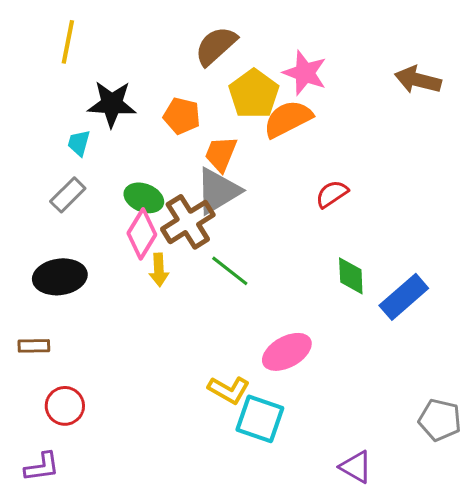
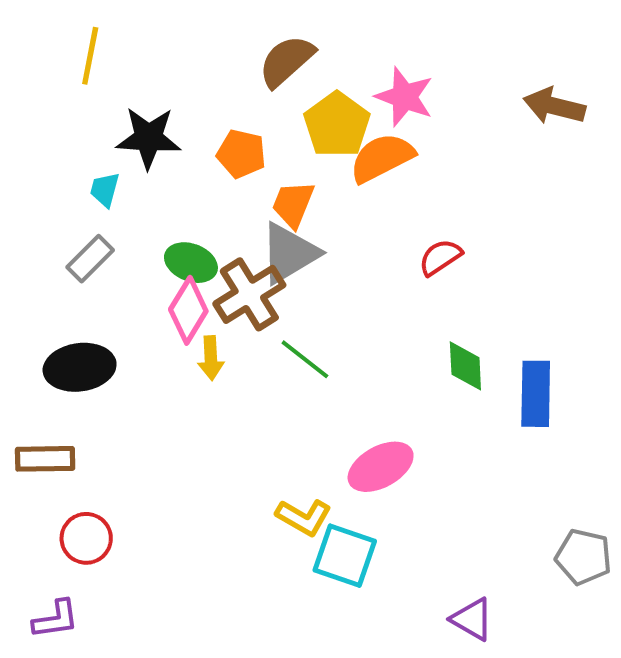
blue rectangle: (404, 297) -> (536, 394), turned -48
brown rectangle: (34, 346) -> (45, 459), size x1.4

